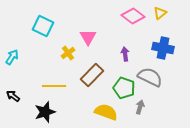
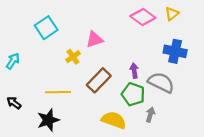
cyan square: (43, 26) -> (46, 28), turned 30
pink triangle: (88, 37) -> (94, 39), turned 42
purple arrow: (125, 54) -> (134, 71), moved

